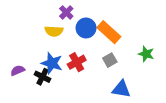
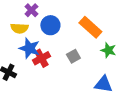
orange rectangle: (109, 32) -> (90, 27), moved
blue star: (52, 63) -> (29, 48), moved
blue triangle: (121, 89) -> (103, 84), moved

